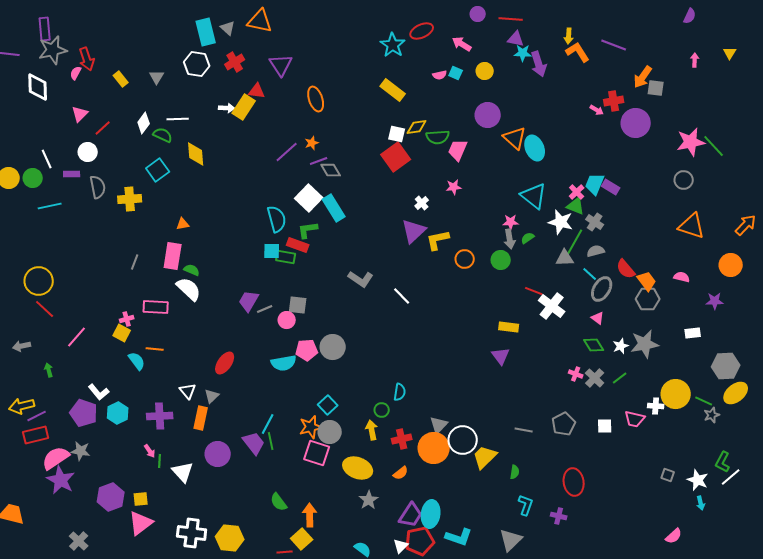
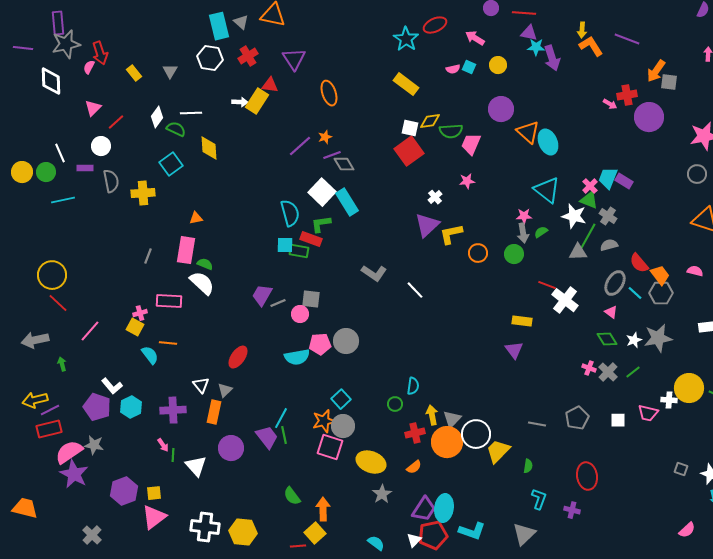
cyan line: (590, 274) -> (635, 293), moved
gray arrow: (22, 346) -> (35, 340), size x1.5
yellow arrow: (372, 430) -> (432, 415), moved

